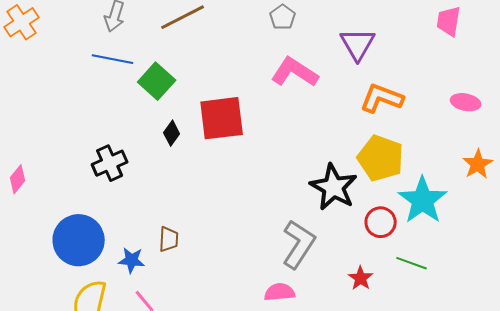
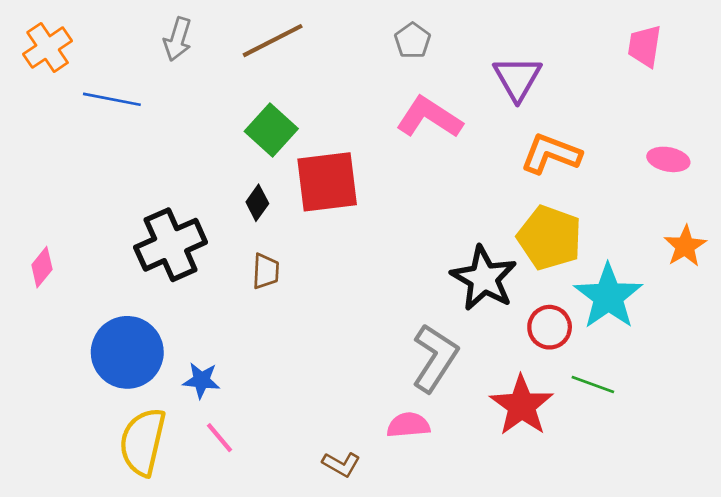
blue line: (113, 59) -> (112, 99), moved
green square: (157, 81) -> (271, 130), moved
black cross: (110, 163) -> (171, 245), size x1.4
brown trapezoid: (169, 239) -> (266, 271), moved
red star: (361, 278) -> (522, 406), size x1.8

